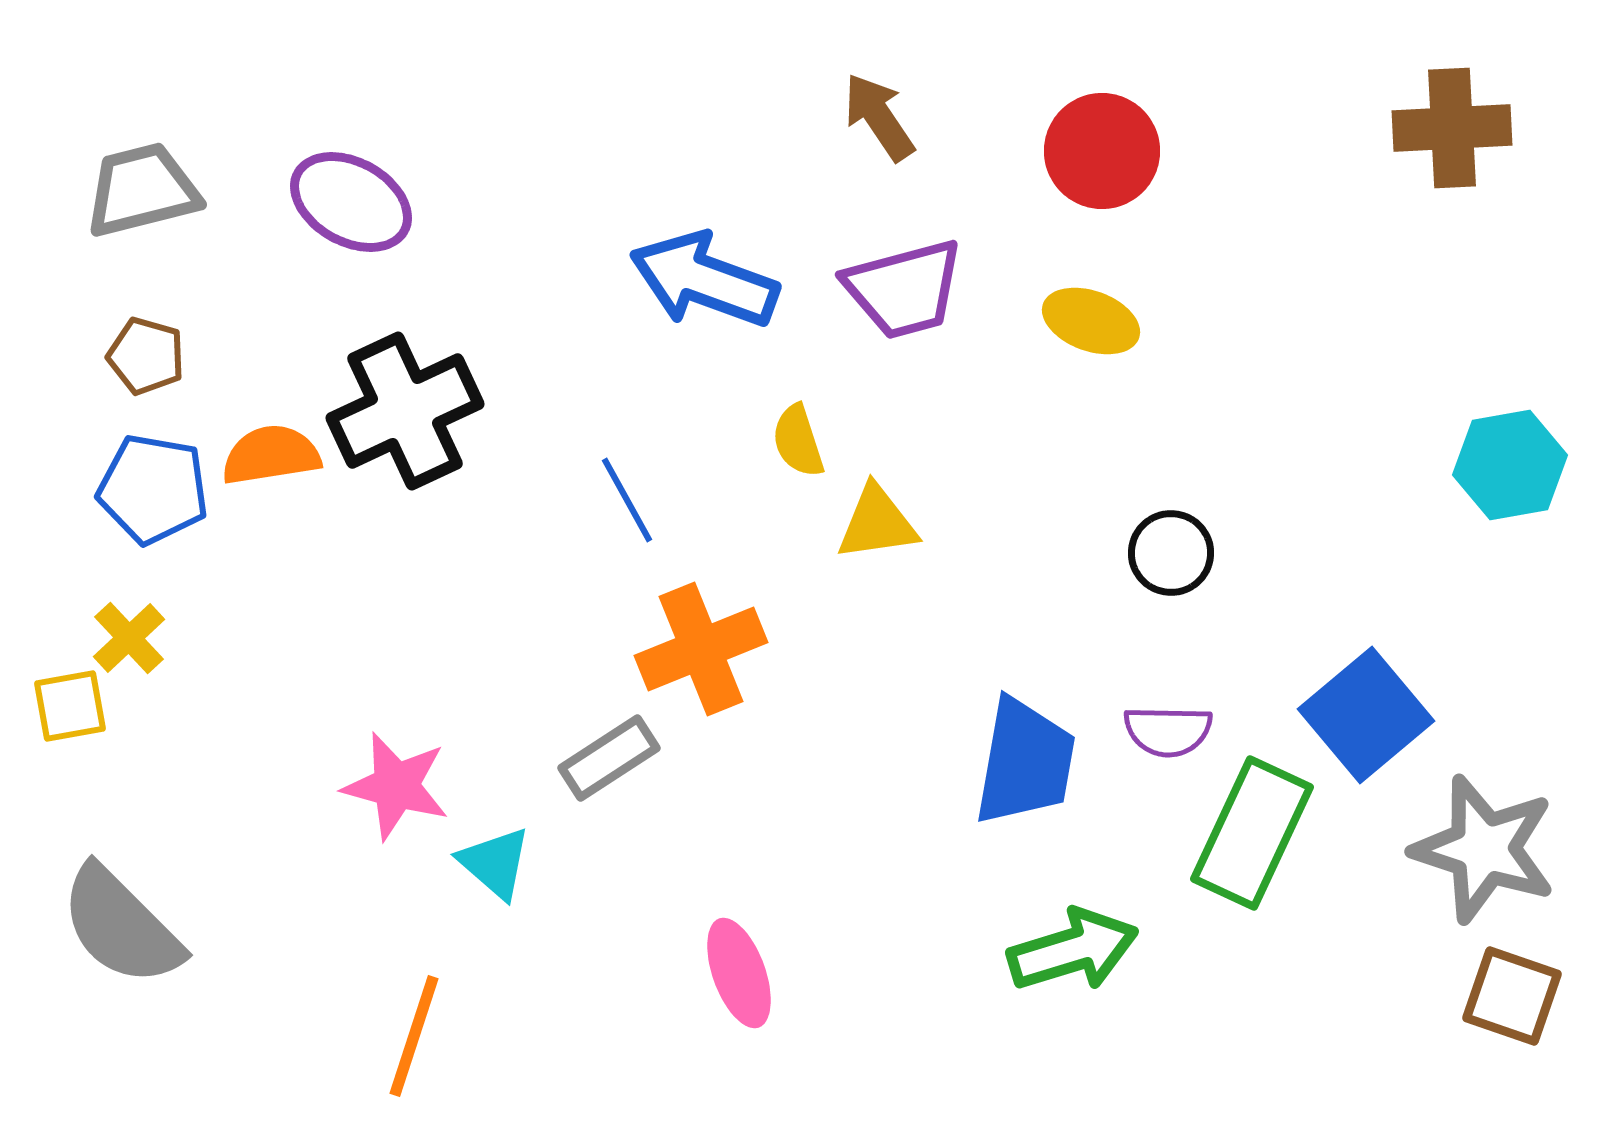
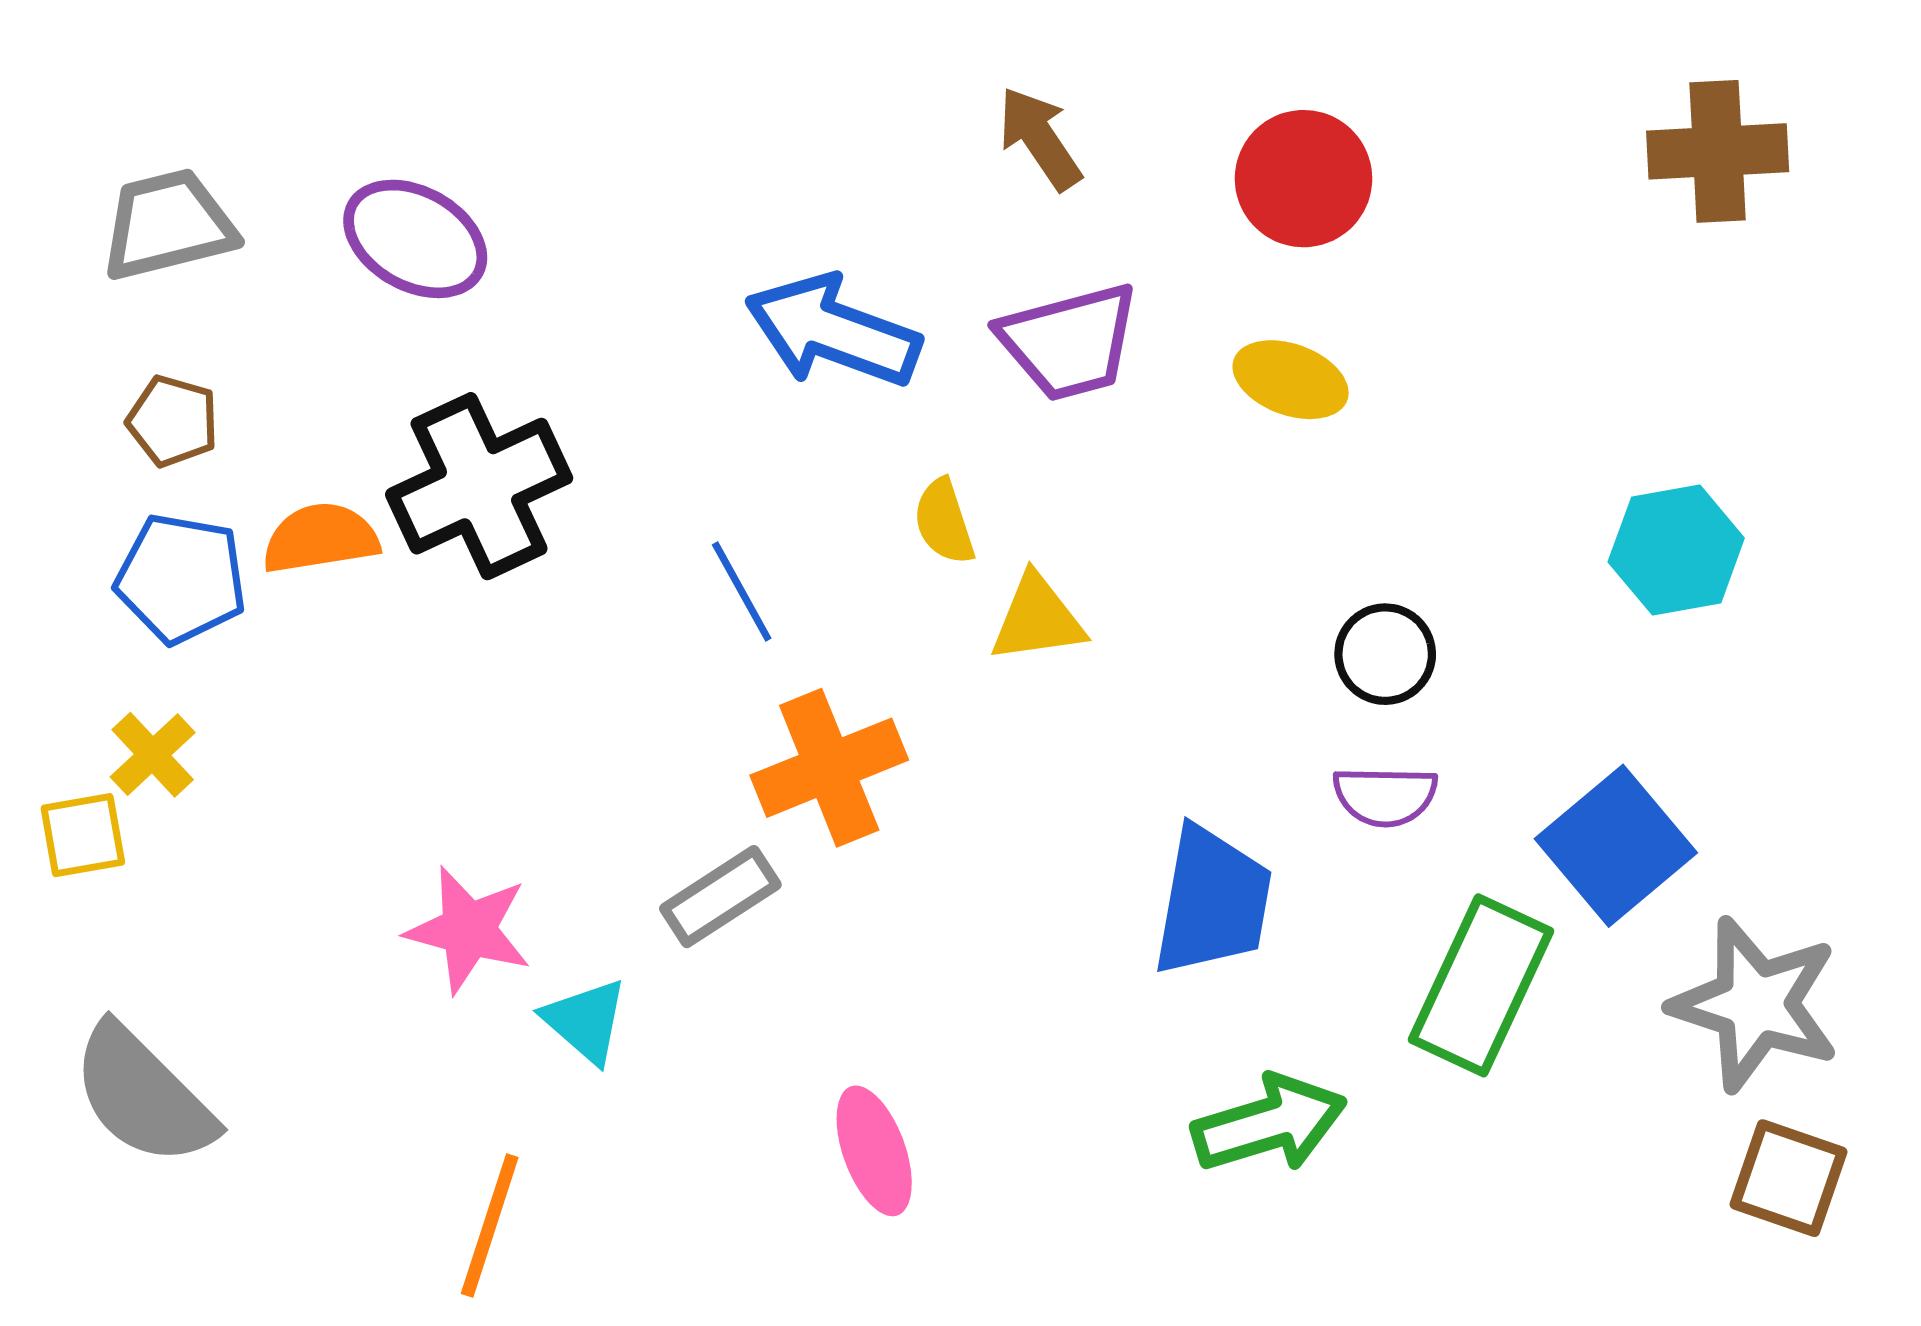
cyan hexagon: (1510, 465) -> (1676, 550), moved
purple semicircle: (1168, 731) -> (1385, 796), moved

